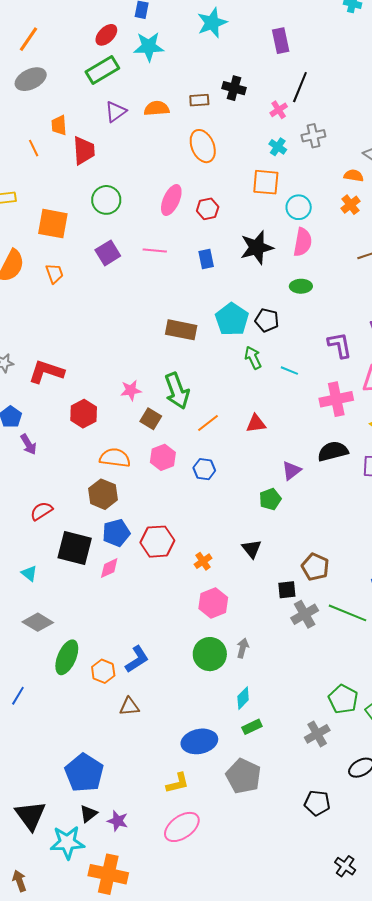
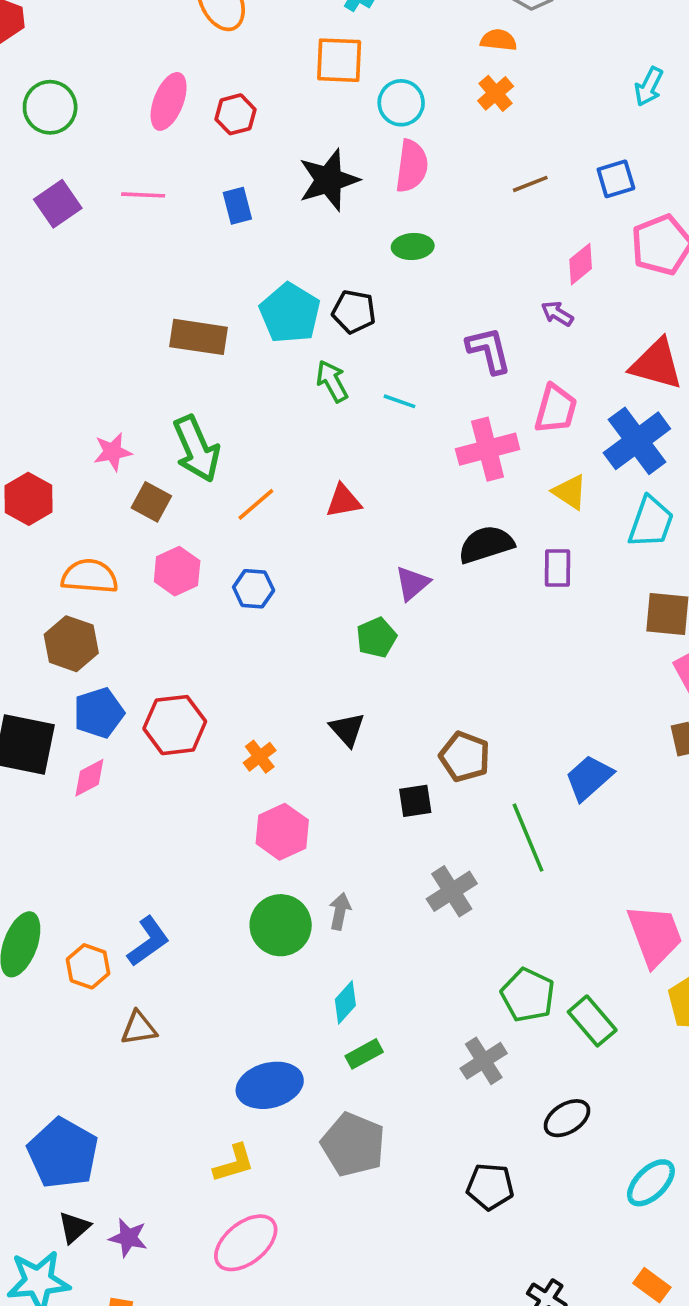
green line: (348, 613) -> (528, 838), turned 48
gray cross: (305, 614) -> (452, 891), moved

